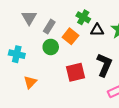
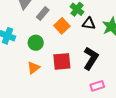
green circle: (51, 47) -> (36, 43), moved
orange triangle: (30, 82) -> (33, 68), moved

